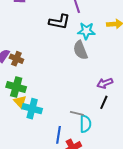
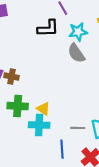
yellow triangle: (20, 102) -> (43, 109), moved
gray line: (77, 113) -> (78, 128), moved
blue line: (58, 135) -> (62, 149), moved

